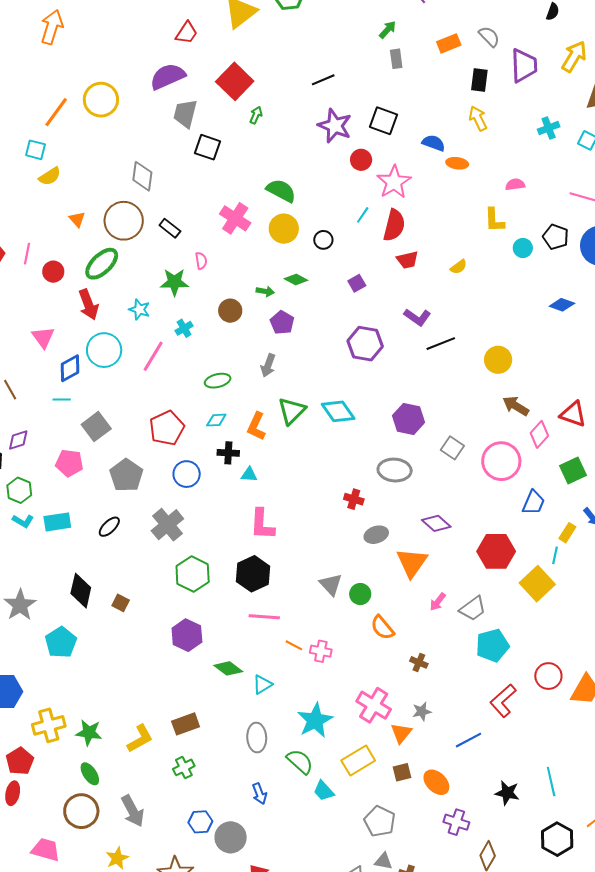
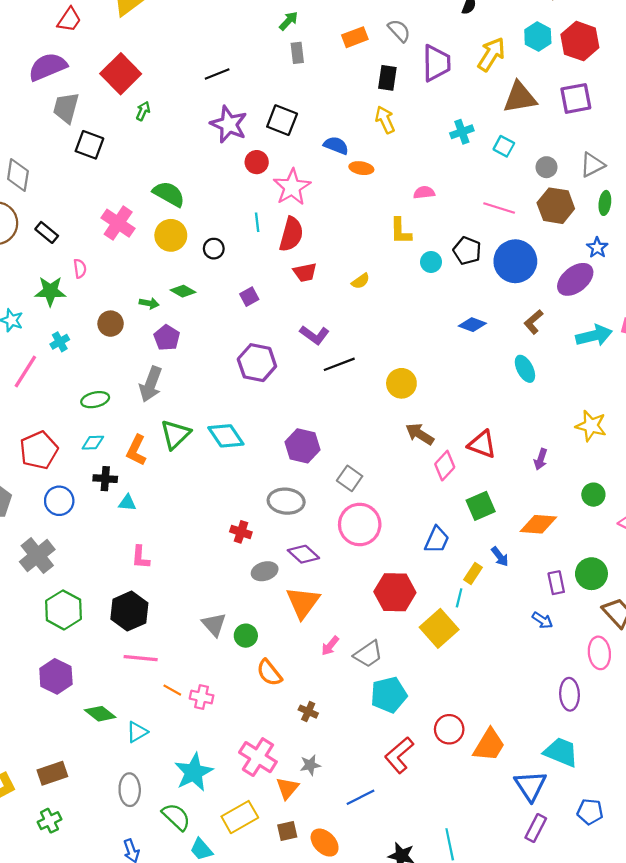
cyan line: (363, 215) -> (257, 222), turned -42
gray arrow: (268, 365) -> (151, 384), size x1.4
pink circle: (501, 461) -> (360, 524), moved
purple diamond: (436, 523) -> (303, 554), moved
pink L-shape: (262, 524) -> (140, 557), size x0.7

